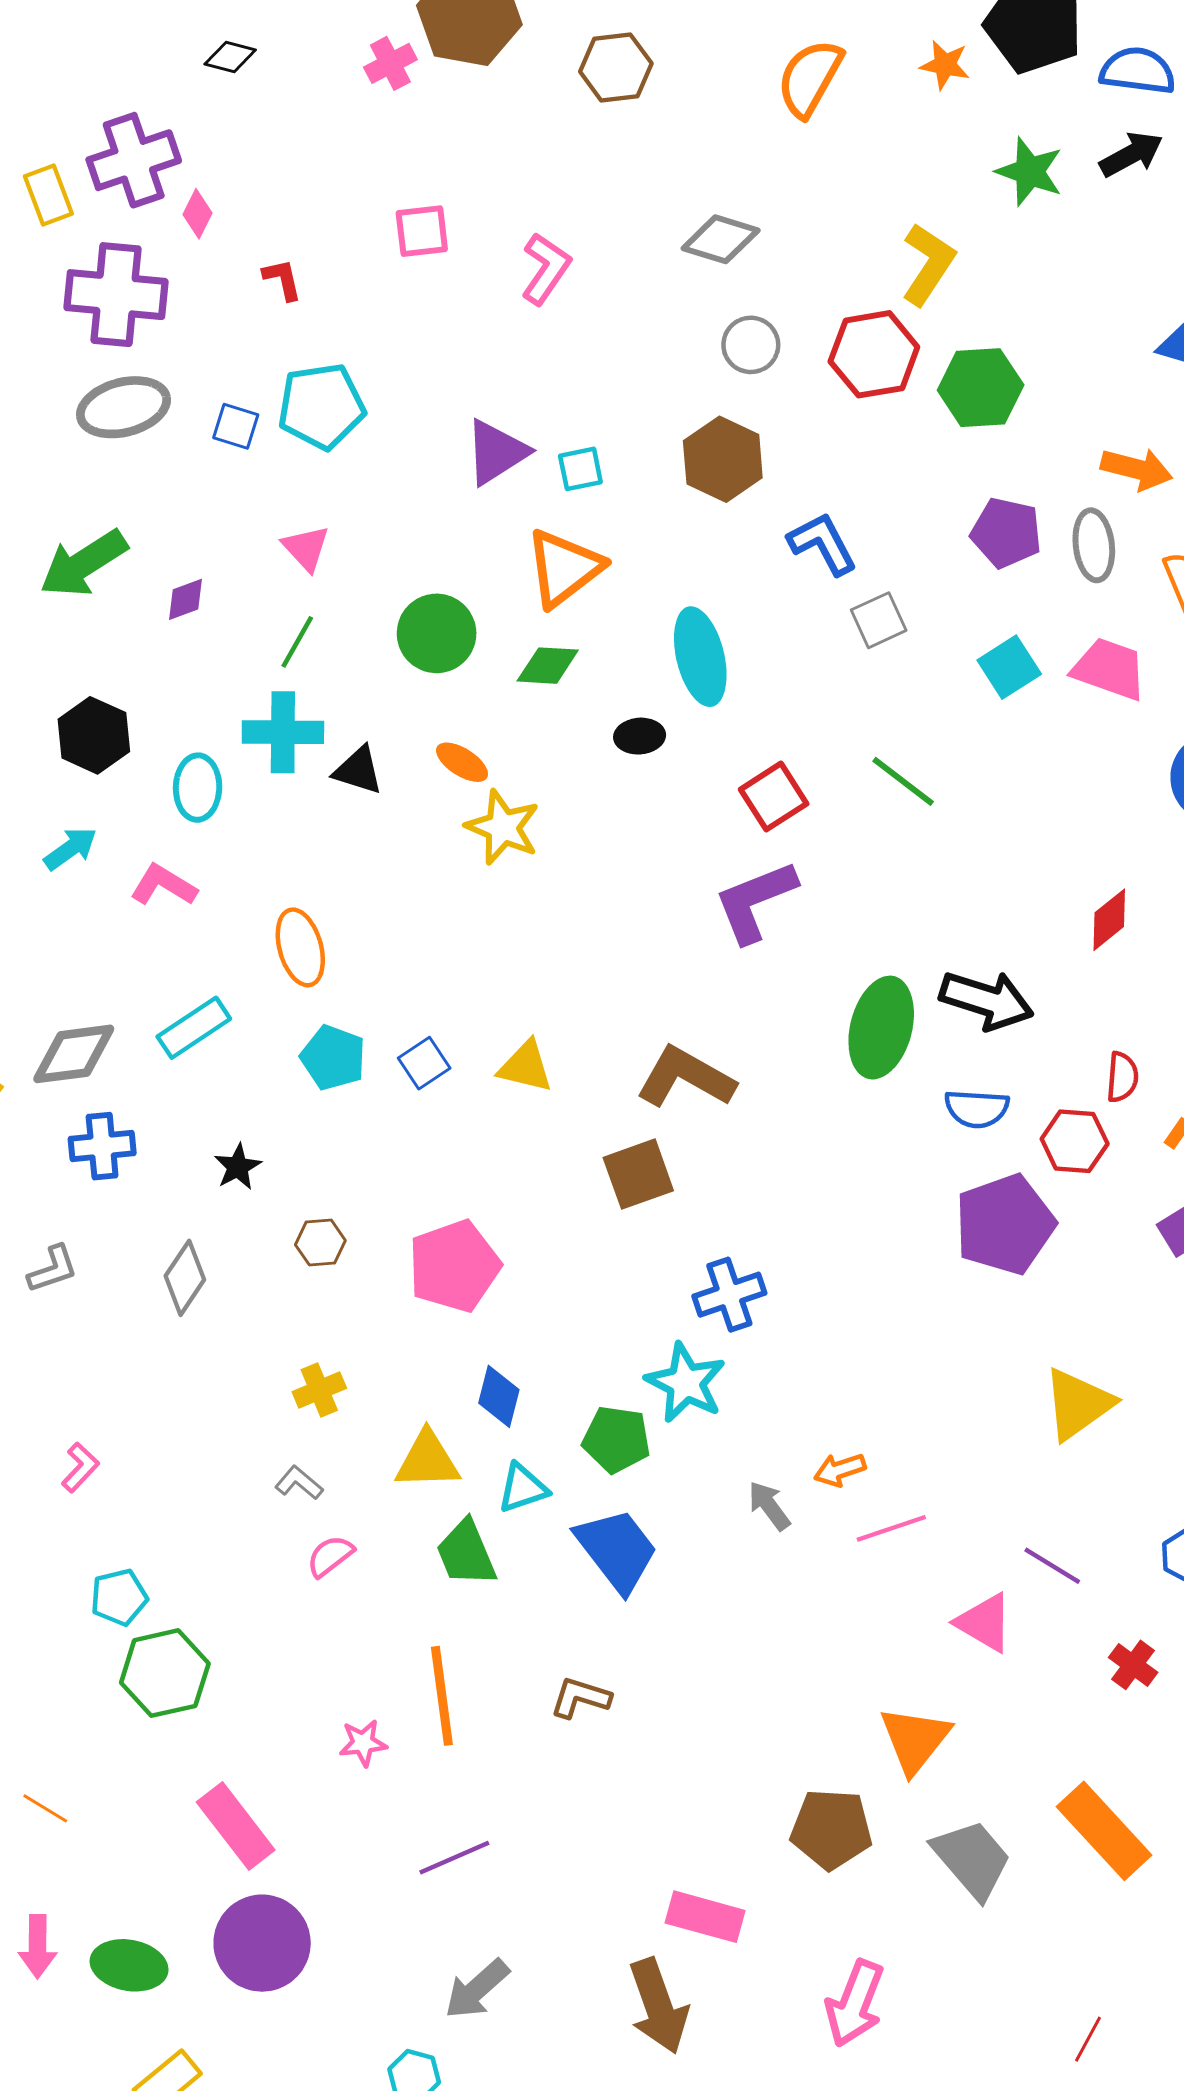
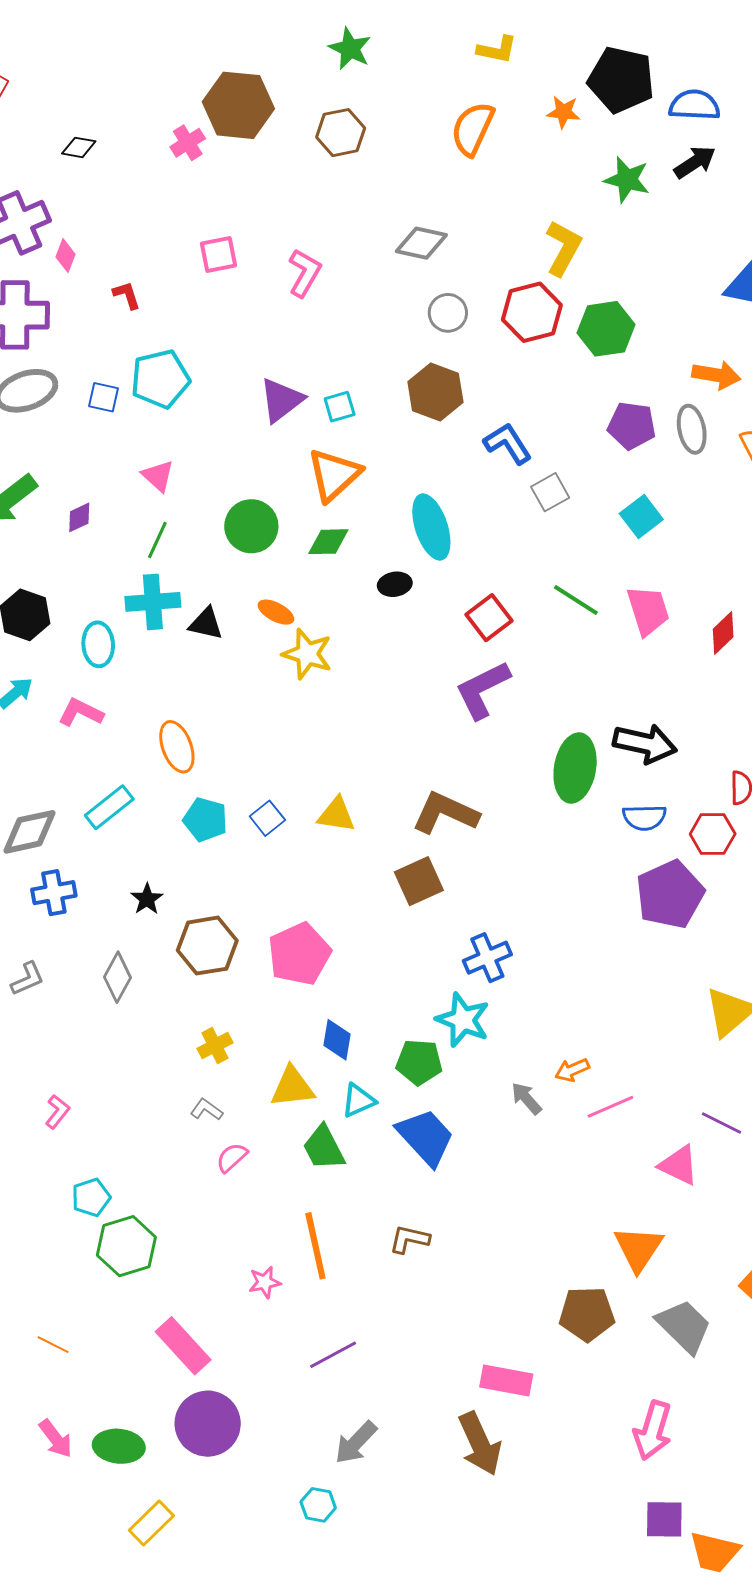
pink trapezoid: (1109, 669) -> (648, 610), moved, turned 58
red diamond: (1109, 920) -> (723, 633), moved
brown hexagon: (320, 1243) -> (207, 946), size x1.8
pink arrow: (38, 1946) -> (56, 1439), turned -33
pink arrow: (855, 2003) -> (653, 1430), moved

